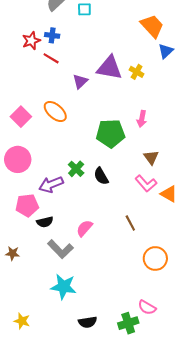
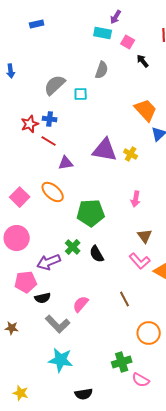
purple triangle: (80, 81) -> (66, 163), moved, turned 35
green pentagon: (110, 133) -> (91, 213), moved
green cross: (128, 323) -> (122, 362), moved

